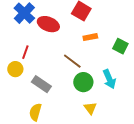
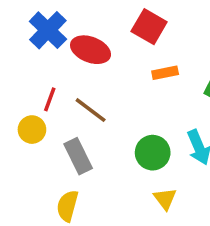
brown line: (72, 61) -> (91, 110), moved
gray rectangle: (41, 84) -> (78, 156), turned 30

